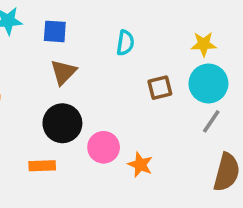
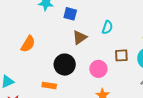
brown triangle: (63, 72) -> (80, 37), moved
pink circle: (104, 147) -> (98, 69), moved

